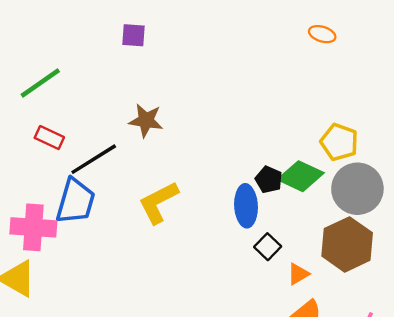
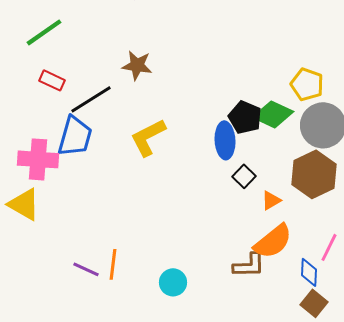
black pentagon: (269, 180) -> (245, 117), size x1.4

